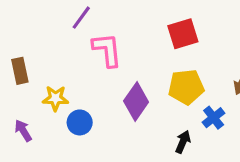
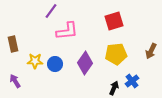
pink L-shape: (107, 50) -> (67, 31), turned 90
blue cross: (214, 118) -> (132, 81), moved
blue circle: (80, 122) -> (55, 64), moved

